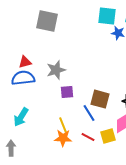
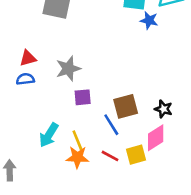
blue semicircle: (23, 78) -> (25, 79), size x0.6
brown square: (100, 99) -> (126, 106), turned -30
cyan arrow: (21, 117) -> (49, 135), moved

